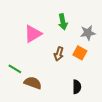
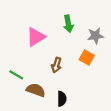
brown arrow: (59, 54) -> (56, 65), moved
black semicircle: (77, 87) -> (62, 99), moved

